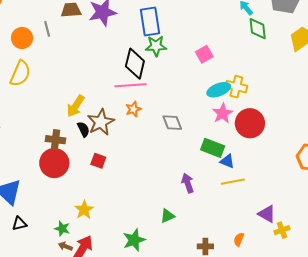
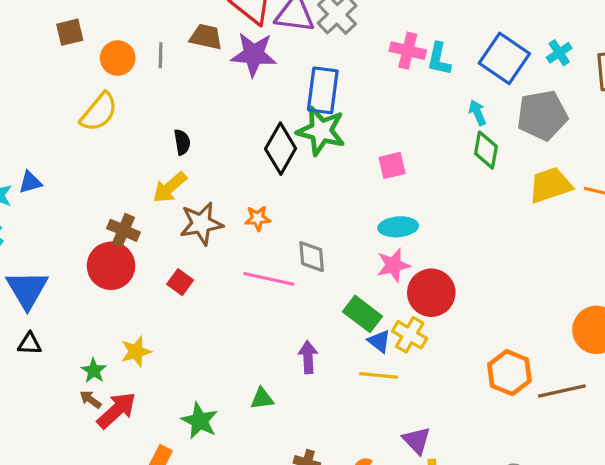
green star: (156, 46) -> (321, 131), size x1.4
pink line: (130, 85) -> (269, 279), moved
yellow cross: (236, 87) -> (410, 335), moved
black semicircle: (83, 129) -> (182, 142), moved
green star: (134, 240) -> (200, 421), turned 30

